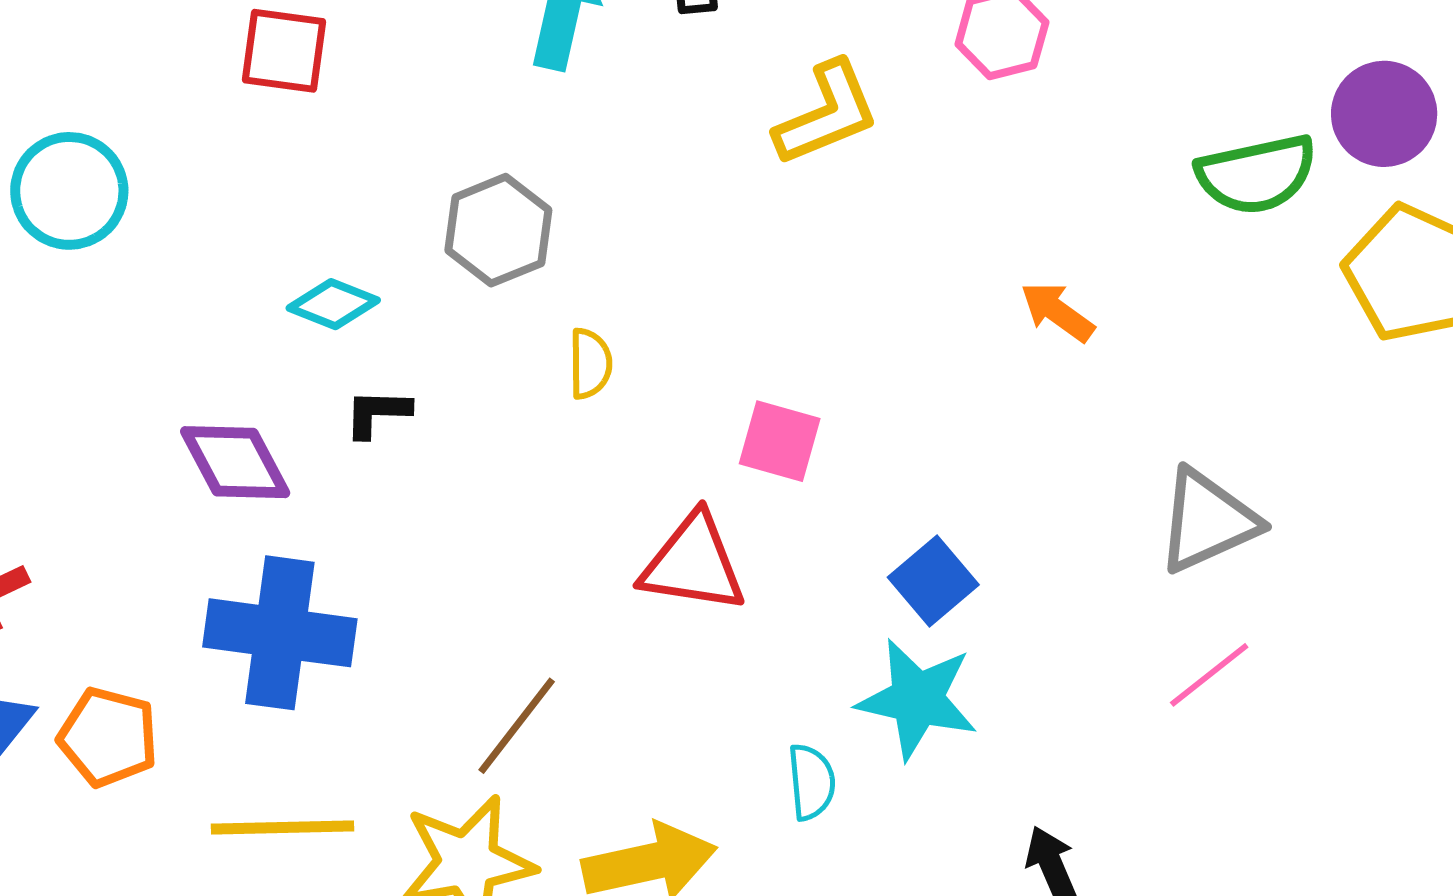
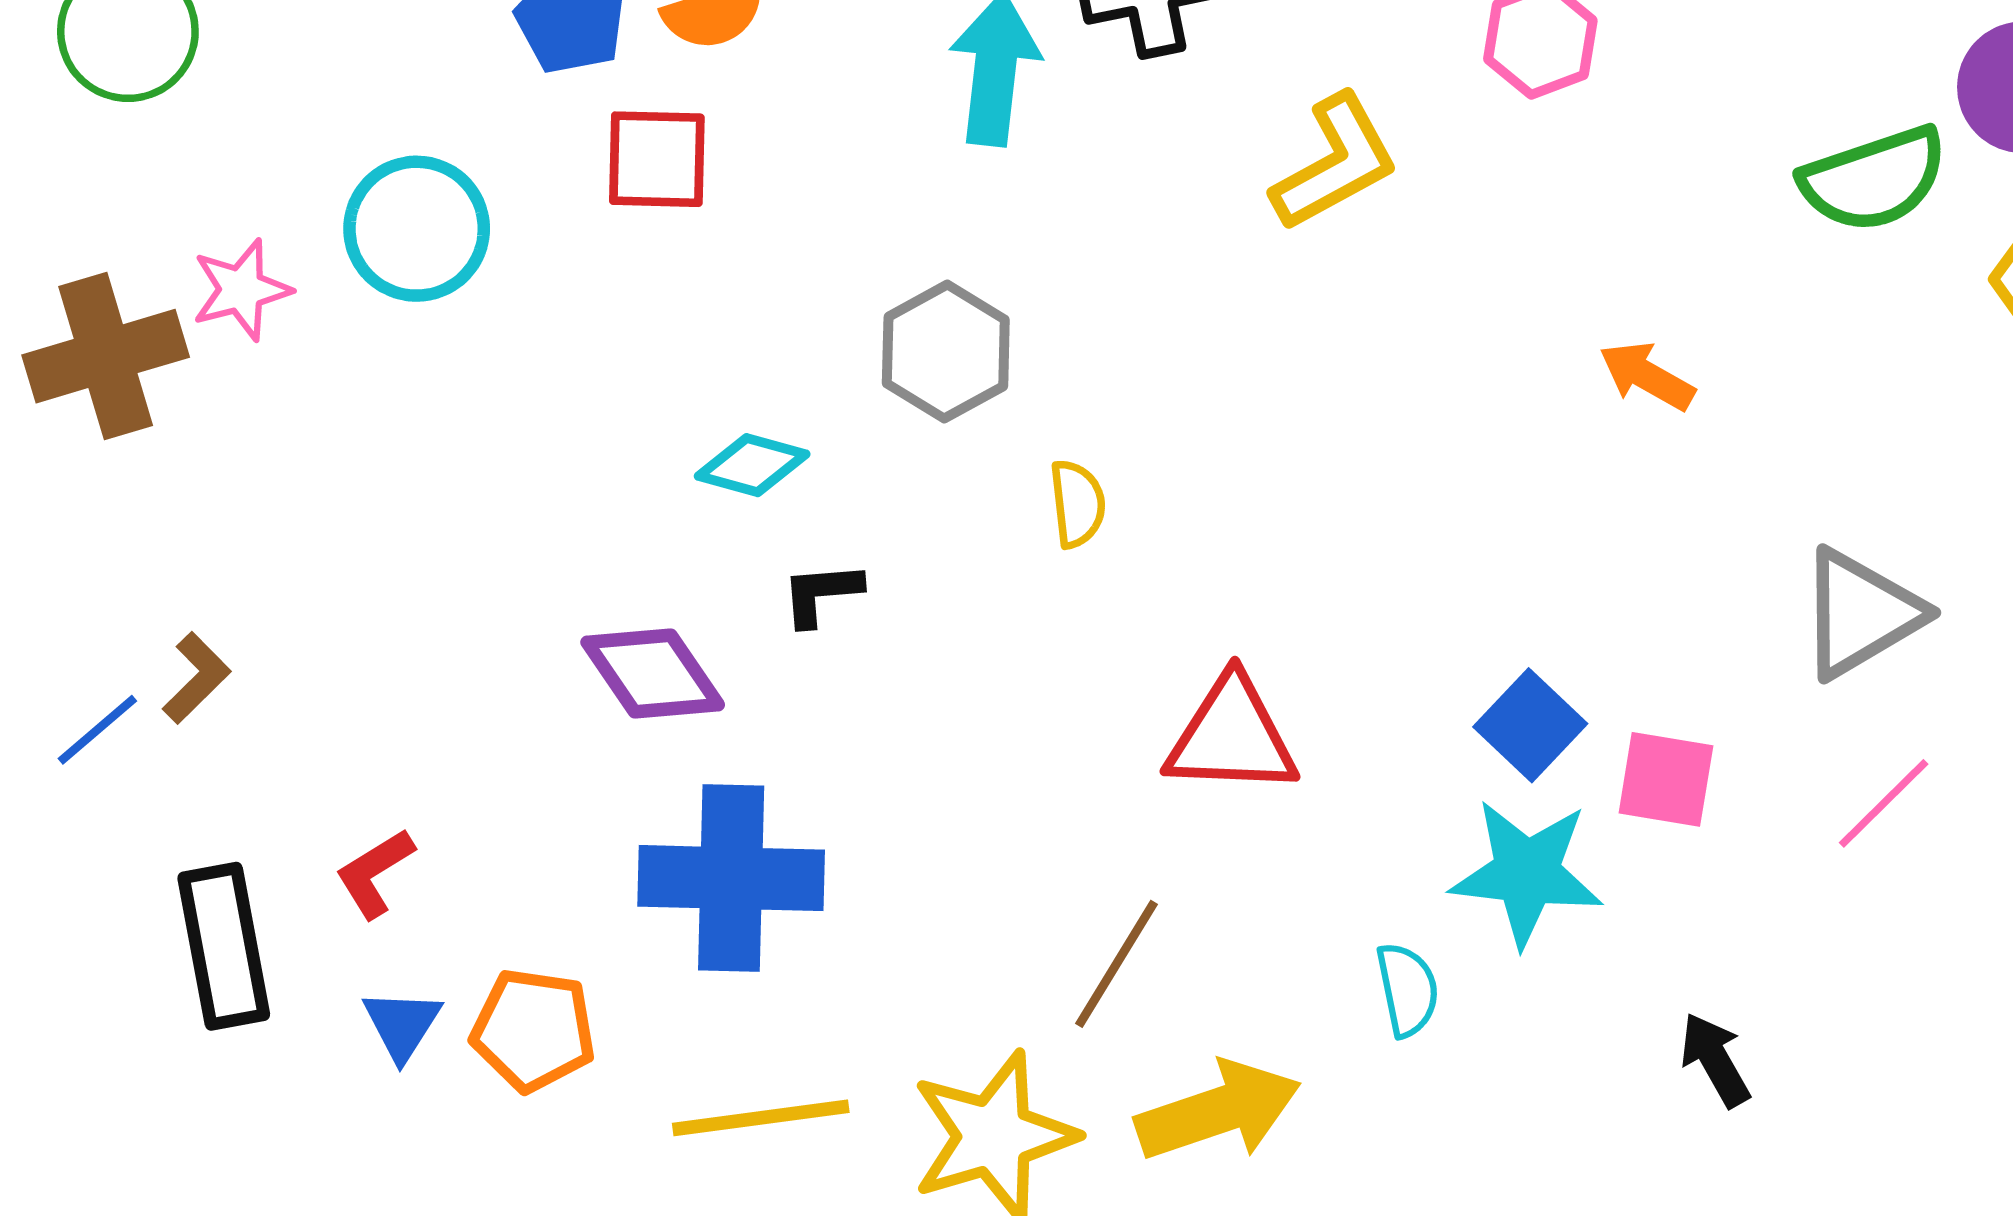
cyan circle: (69, 191) -> (417, 229), moved
pink square: (780, 441) -> (1666, 779), moved
brown line: (517, 726) -> (1116, 964), moved

